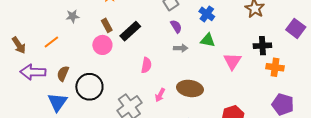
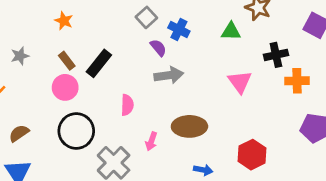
blue cross: (207, 14) -> (179, 29), moved
green triangle: (208, 40) -> (231, 31), moved
gray arrow: (181, 48) -> (169, 75), size x1.5
brown semicircle: (63, 74) -> (19, 133), turned 42
black circle: (89, 87) -> (76, 131), moved

